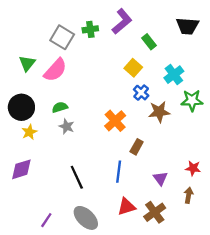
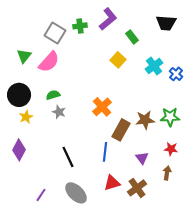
blue cross: (141, 93) -> (176, 74), moved
green star: (192, 100) -> (170, 117), moved
brown star: (159, 112) -> (145, 120), moved
brown rectangle: (137, 147) -> (121, 130), size x1.5
purple diamond: (21, 169) -> (19, 150), turned -45

